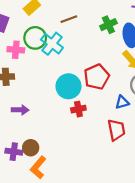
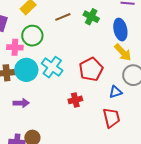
green cross: (108, 25) -> (91, 17), moved, turned -35
cyan cross: (52, 44) -> (52, 67), moved
cyan circle: (68, 86) -> (26, 70), moved

